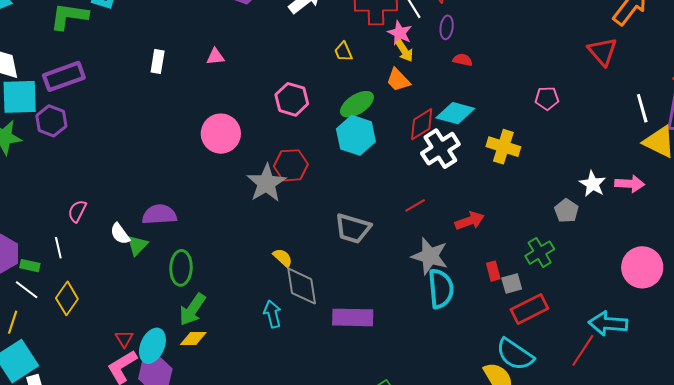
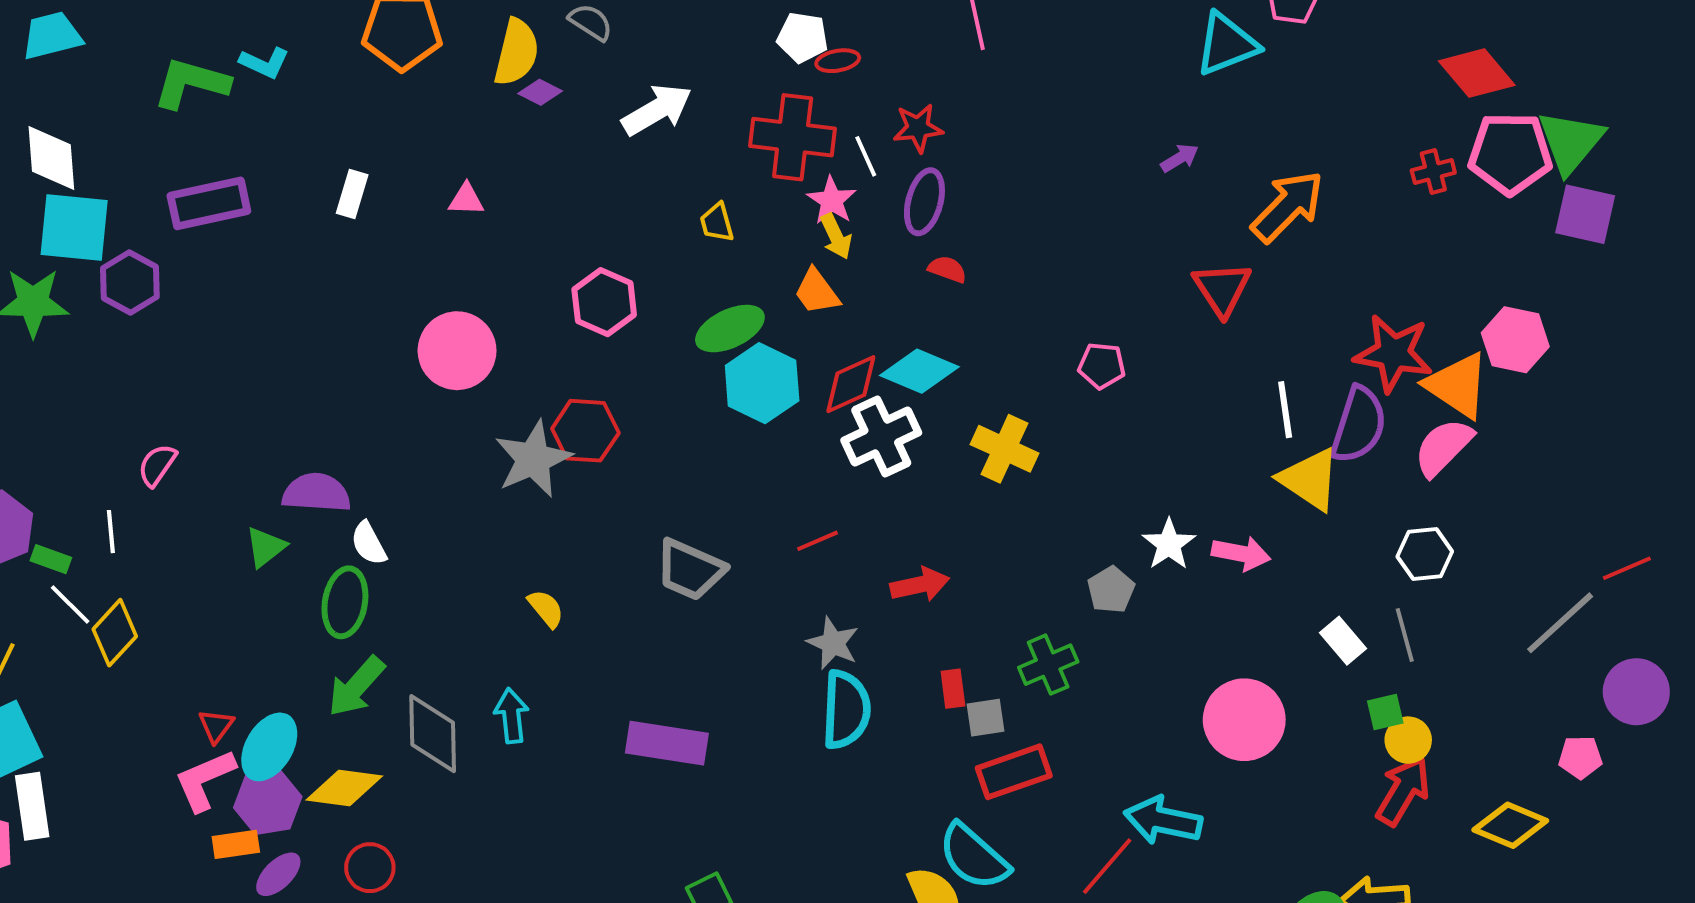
purple ellipse: (447, 27) -> (924, 202), size x1.4
purple rectangle: (64, 76) -> (209, 203), moved
cyan hexagon: (356, 135) -> (762, 383), moved
white semicircle: (120, 234) -> (369, 543), moved
gray star: (430, 256) -> (833, 643), size x0.7
gray diamond: (302, 286) -> (433, 734), moved
white line: (27, 290) -> (70, 605), moved
yellow diamond: (193, 339) -> (344, 788), moved, size x1.4

